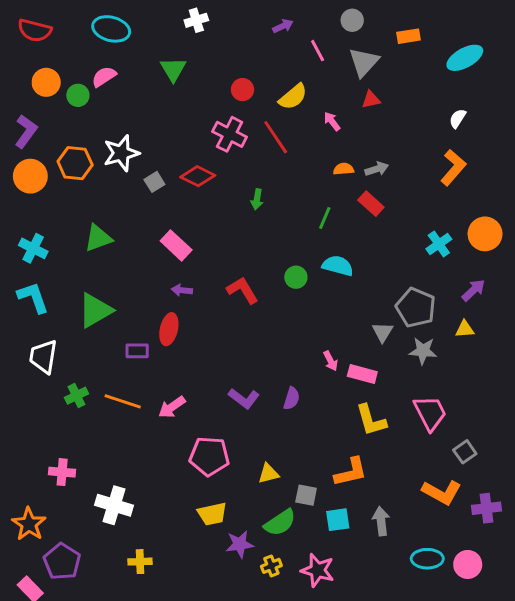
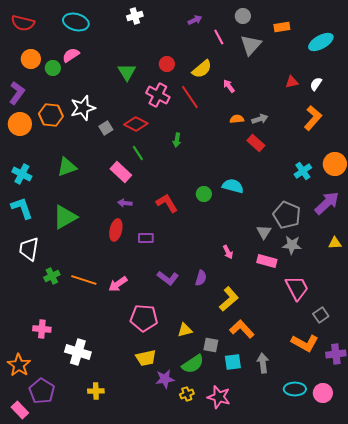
green triangle: (173, 69) -> (127, 72), moved
red triangle: (371, 100) -> (292, 82), moved
green line: (325, 218) -> (138, 153), moved, turned -56
purple arrow: (473, 290) -> (327, 203), size x1.5
yellow triangle: (465, 329) -> (335, 243), moved
purple rectangle: (137, 351) -> (146, 238), moved
pink rectangle: (362, 374) -> (267, 261), moved
yellow L-shape: (371, 420) -> (229, 299), moved, turned -115
orange L-shape: (351, 472) -> (242, 329), turned -120

